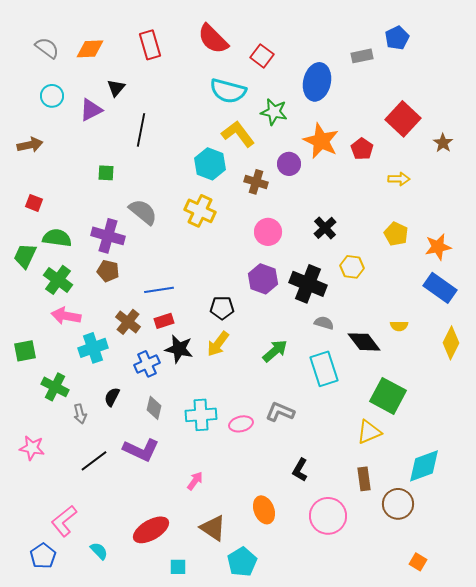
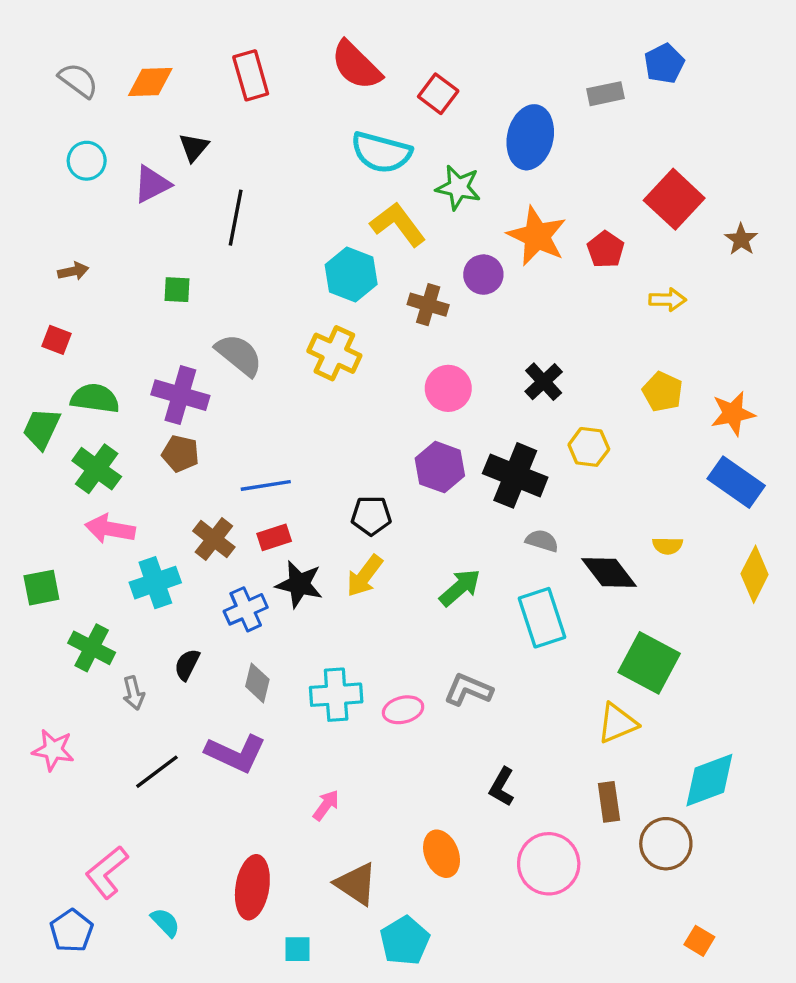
brown arrow: (30, 145) -> (73, 271), moved, size x0.7
red ellipse: (151, 530) -> (252, 887), turned -51

